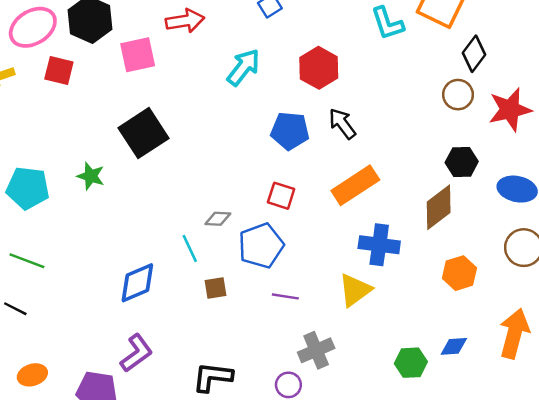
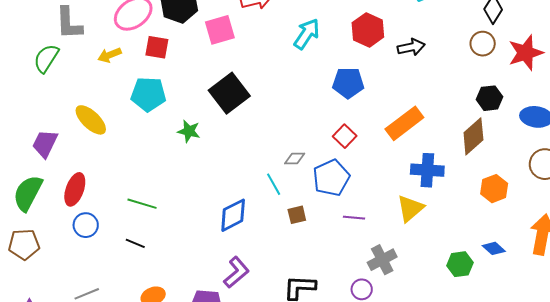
black arrow: (342, 124) -> (411, 47), moved, turned 120
cyan pentagon: (28, 188) -> (148, 94), moved
red square: (281, 196) -> (345, 136), turned 30
blue diamond: (454, 346) -> (494, 248), turned 50

